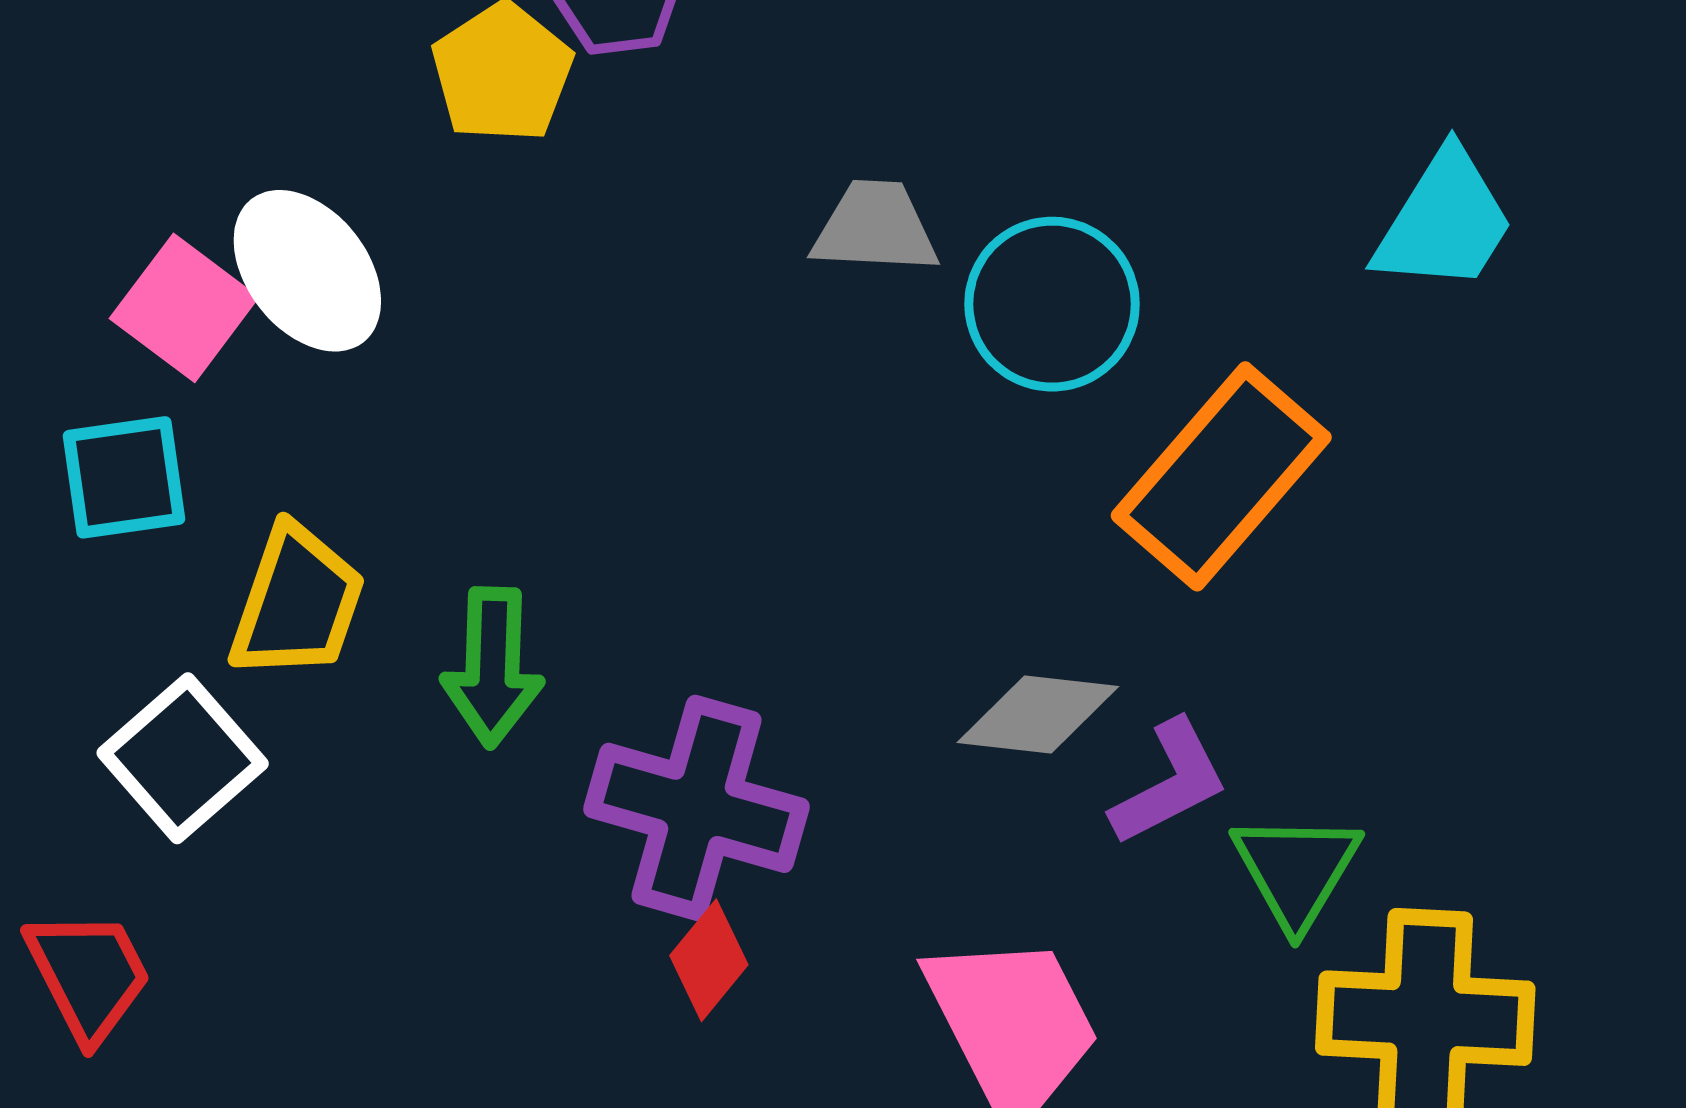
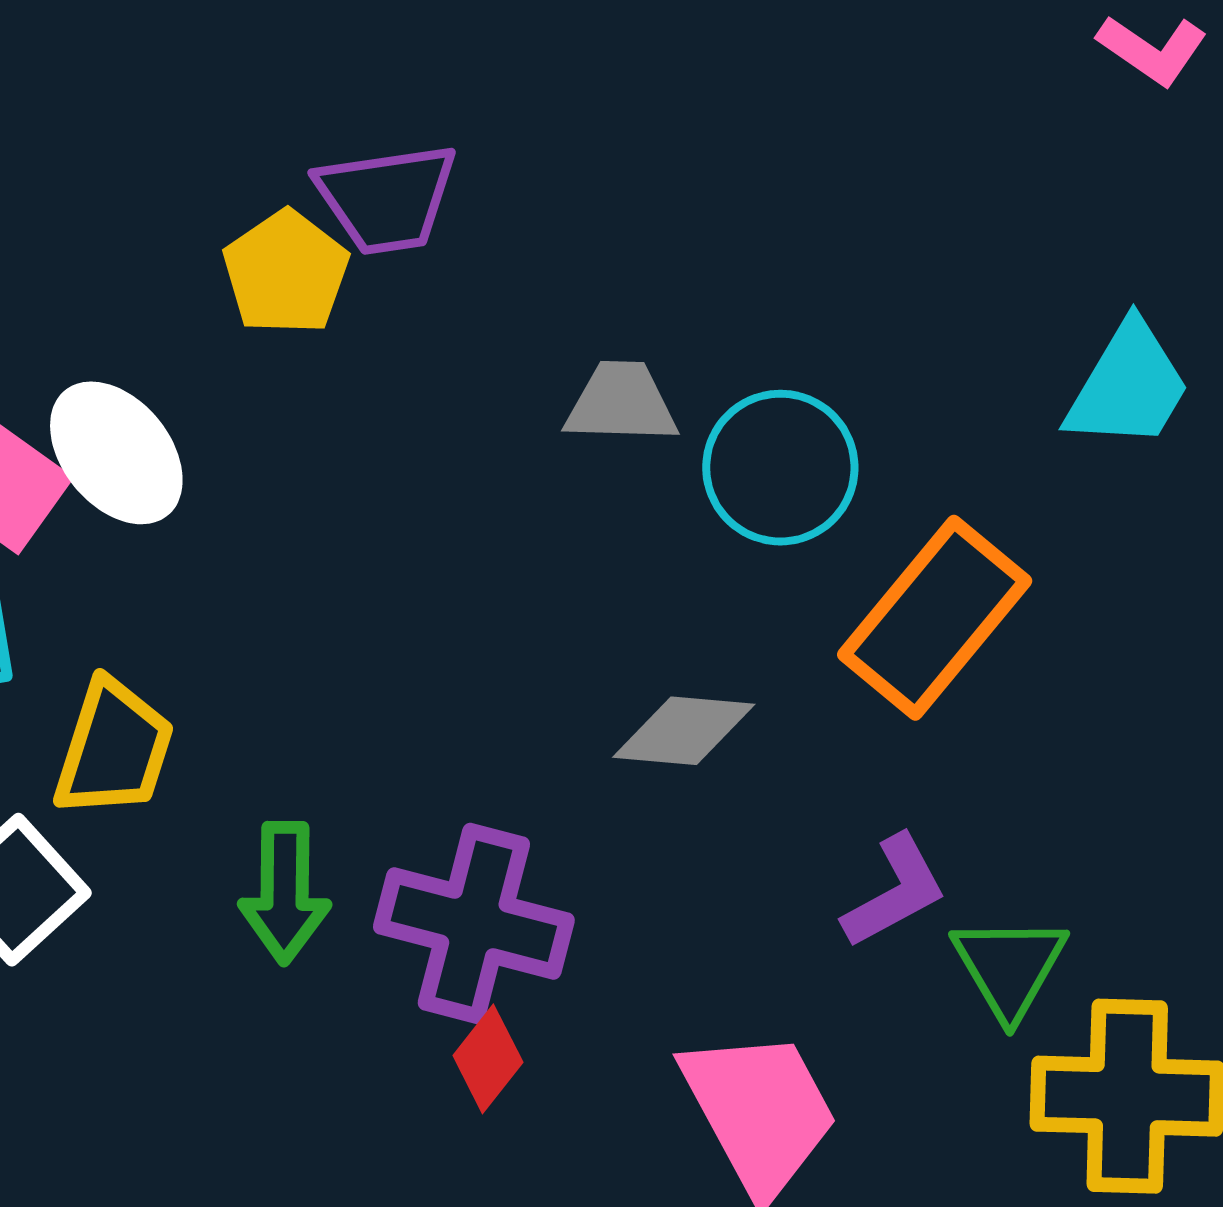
green arrow: (493, 667) -> (285, 893), moved
gray diamond: (1038, 715) -> (684, 731), moved

